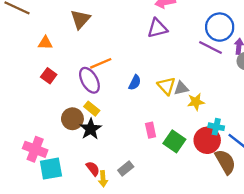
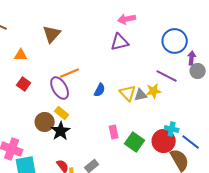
purple line: (211, 47) -> (167, 76), moved
yellow star: (196, 102) -> (154, 91), moved

